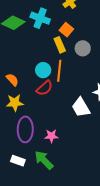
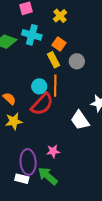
red semicircle: (44, 88) -> (42, 104), size x1.4
purple ellipse: (25, 129) -> (28, 162), moved

